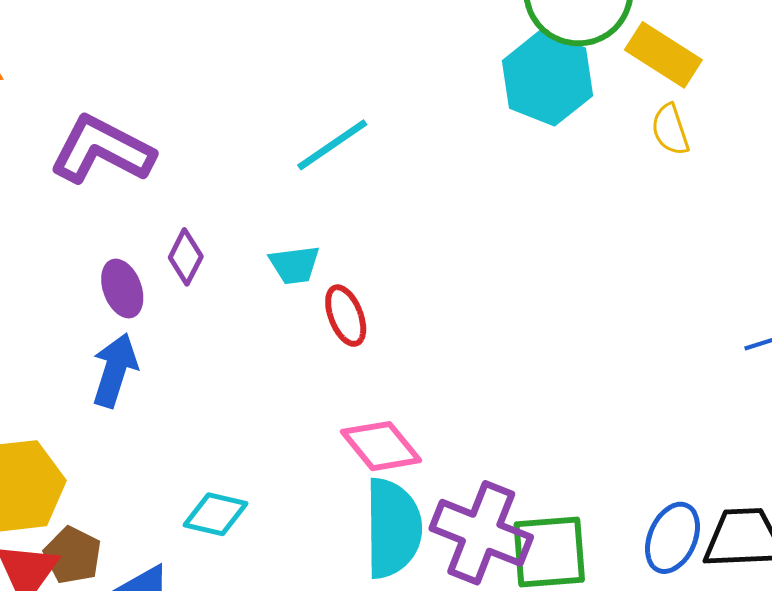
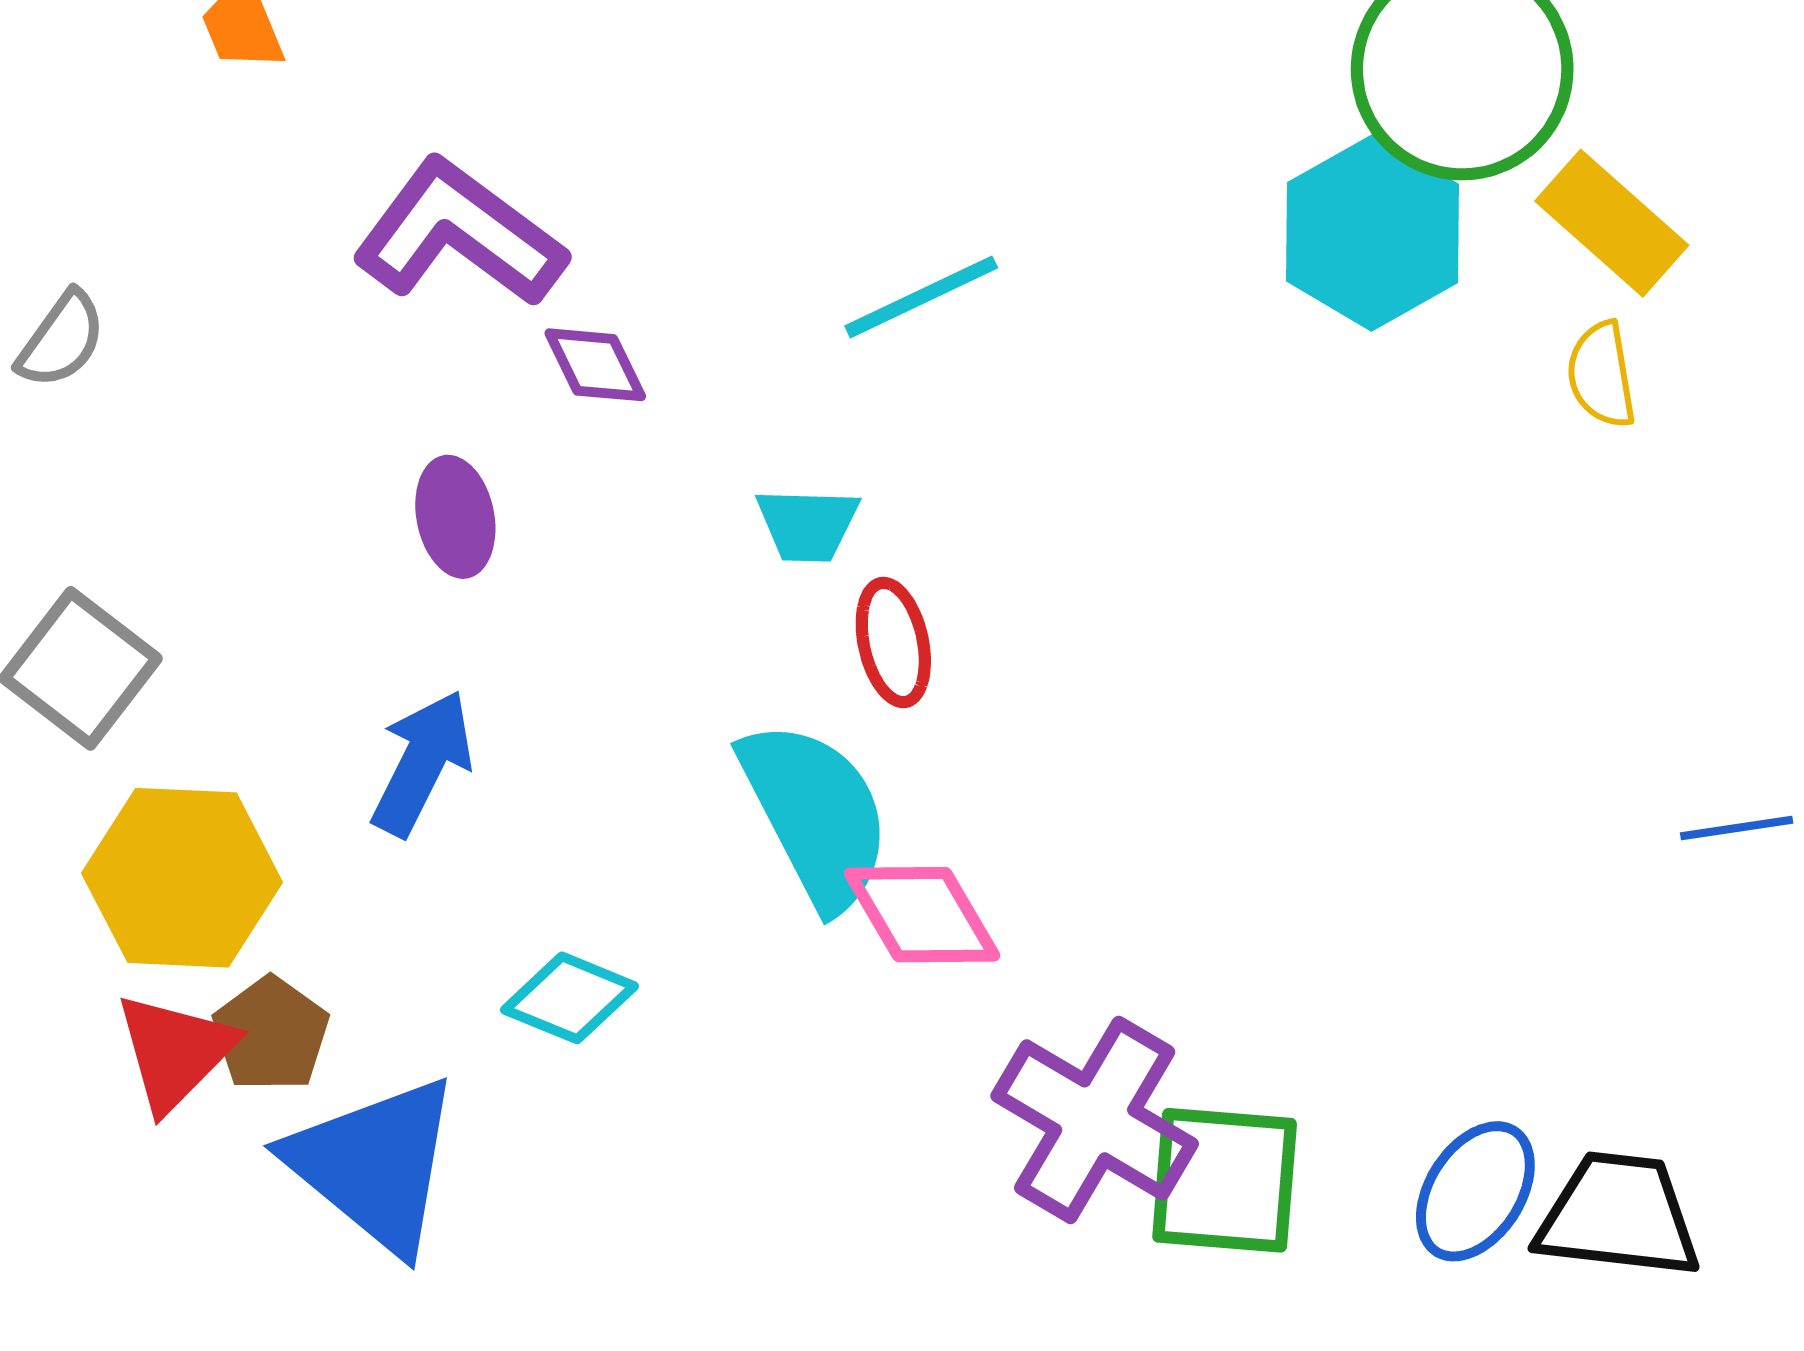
purple diamond: (186, 257) -> (595, 365), moved, turned -62
blue arrow: (115, 370) -> (422, 763), moved
cyan semicircle: (393, 528) -> (816, 814), moved, turned -36

